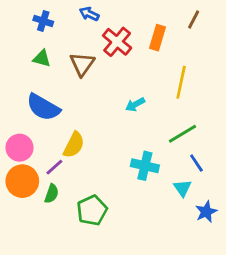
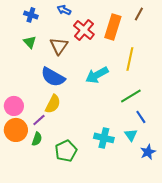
orange rectangle: (157, 38) -> (113, 27), size x1.4
green triangle: (42, 59) -> (30, 42), turned 32
cyan arrow: (135, 104) -> (97, 75), size x1.6
blue semicircle: (43, 107) -> (53, 77), moved
cyan cross: (145, 166) -> (104, 138), moved

